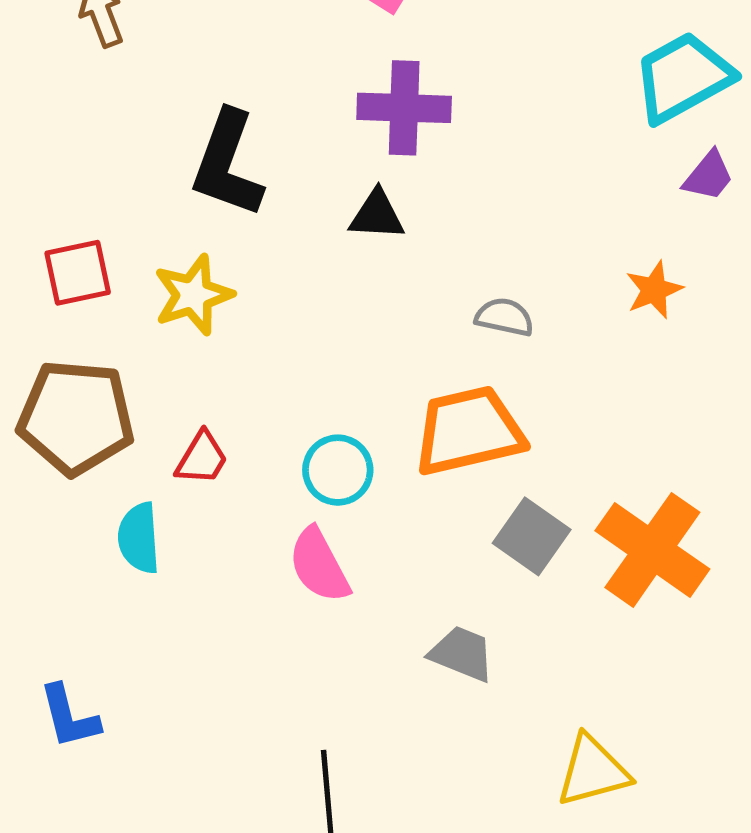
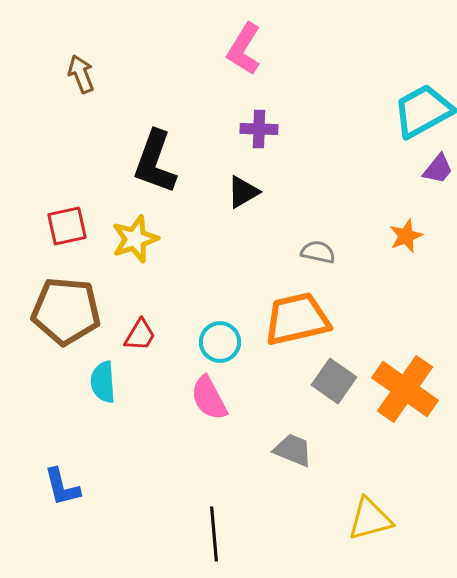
purple cross: (404, 108) -> (259, 129), size x0.7
black triangle: (377, 215) -> (243, 192), turned -33

